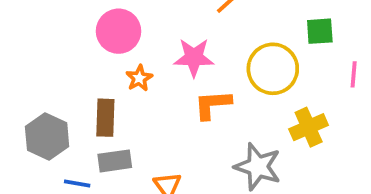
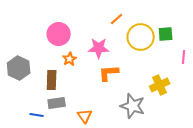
yellow circle: (273, 69) -> (141, 37), moved
gray hexagon: (47, 137) -> (19, 68), moved

